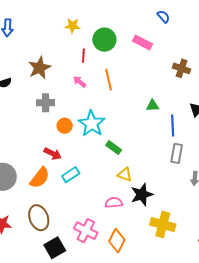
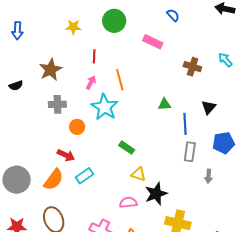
yellow star: (72, 26) -> (73, 27), moved
green circle: (104, 40) -> (114, 21), moved
pink arrow: (80, 82) -> (91, 82), turned 80
cyan star: (92, 124) -> (105, 107), moved

